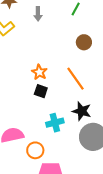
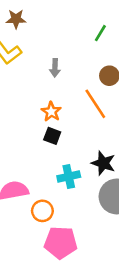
gray arrow: (38, 14) -> (55, 68), moved
orange line: (75, 79) -> (95, 104), moved

